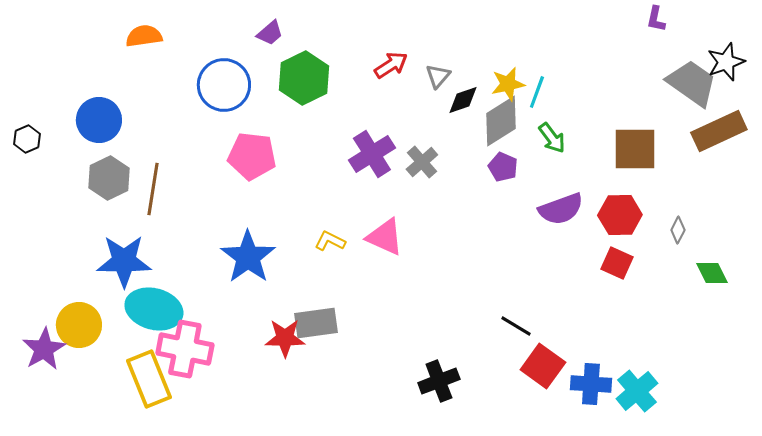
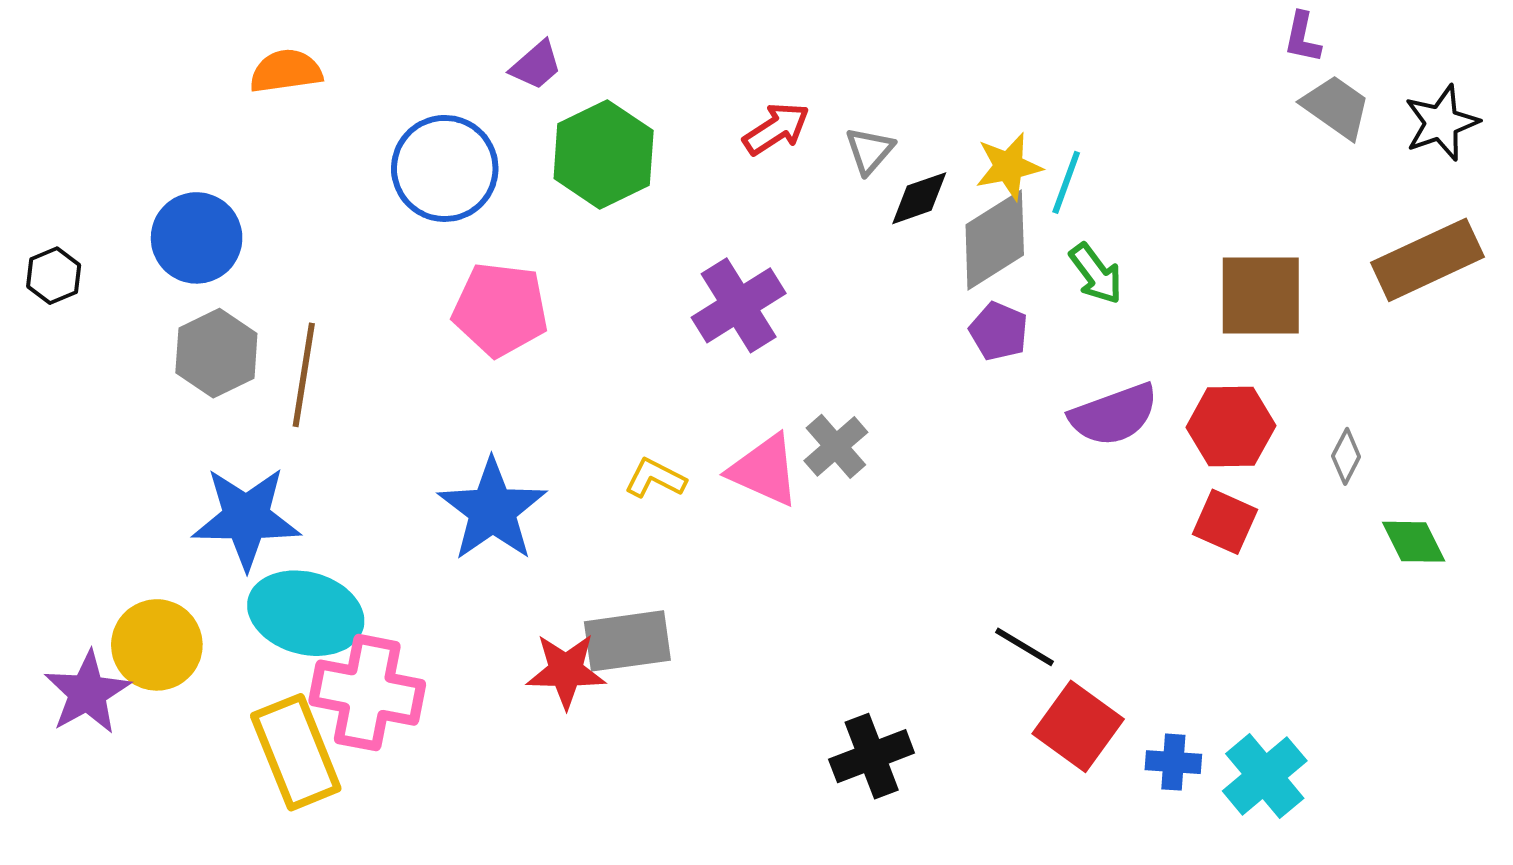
gray trapezoid: (692, 83) -> (1336, 107), moved, size x0.7
gray cross: (422, 162) -> (836, 446), moved
blue cross: (591, 384) -> (1173, 762), size x0.7

